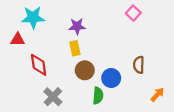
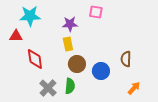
pink square: (133, 13) -> (96, 12), moved, turned -32
orange arrow: (157, 95) -> (134, 88), moved
green semicircle: (98, 96) -> (70, 86), moved

